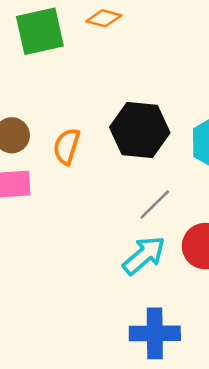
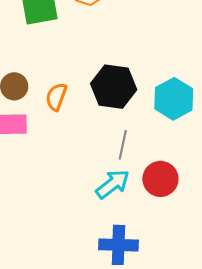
gray line: (155, 204) -> (123, 145), turned -36

